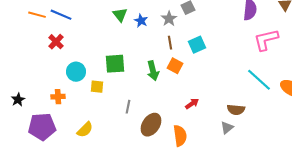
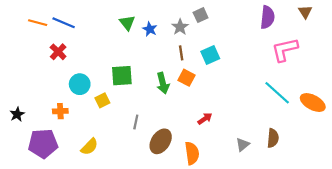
yellow square: (97, 87) -> (102, 100), turned -32
brown semicircle: (236, 110) -> (273, 138), moved, turned -90

